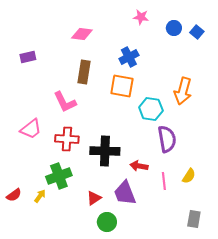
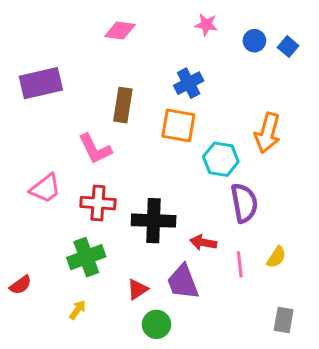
pink diamond: (82, 34) -> (120, 30), moved
purple rectangle: (28, 57) -> (41, 83), size x1.8
yellow arrow: (40, 196) -> (77, 310), moved

